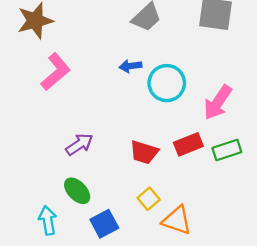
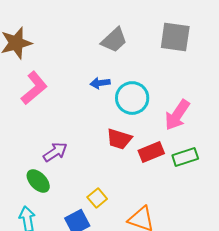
red trapezoid: (144, 152) -> (119, 139), moved
green ellipse: (77, 191) -> (38, 181), moved
yellow square: (149, 199) -> (97, 198), moved

